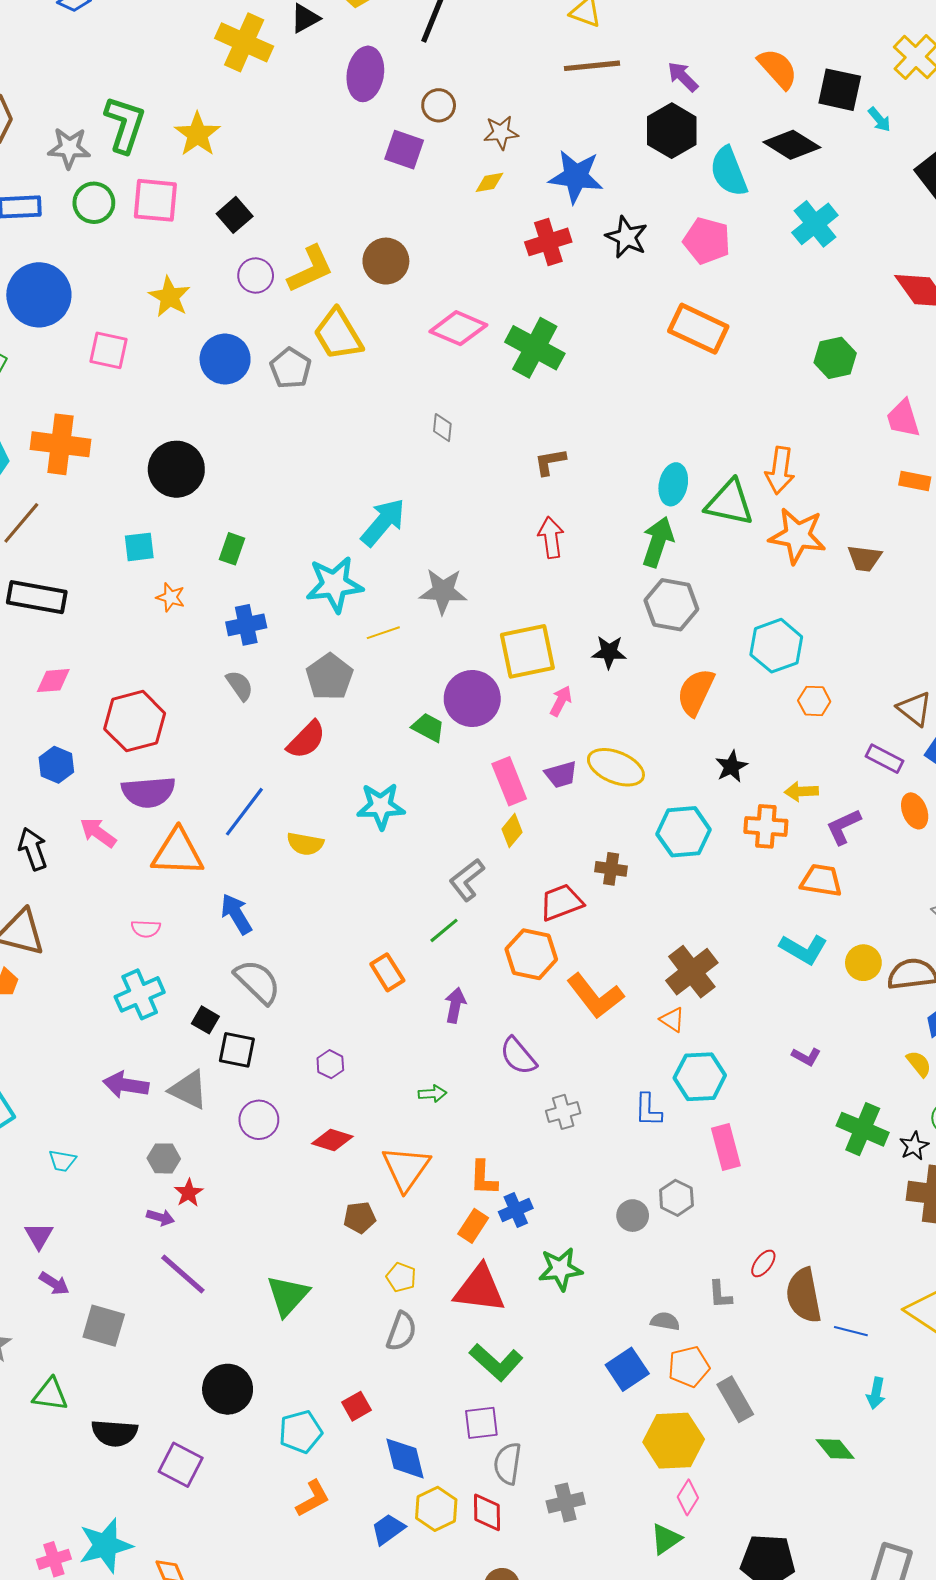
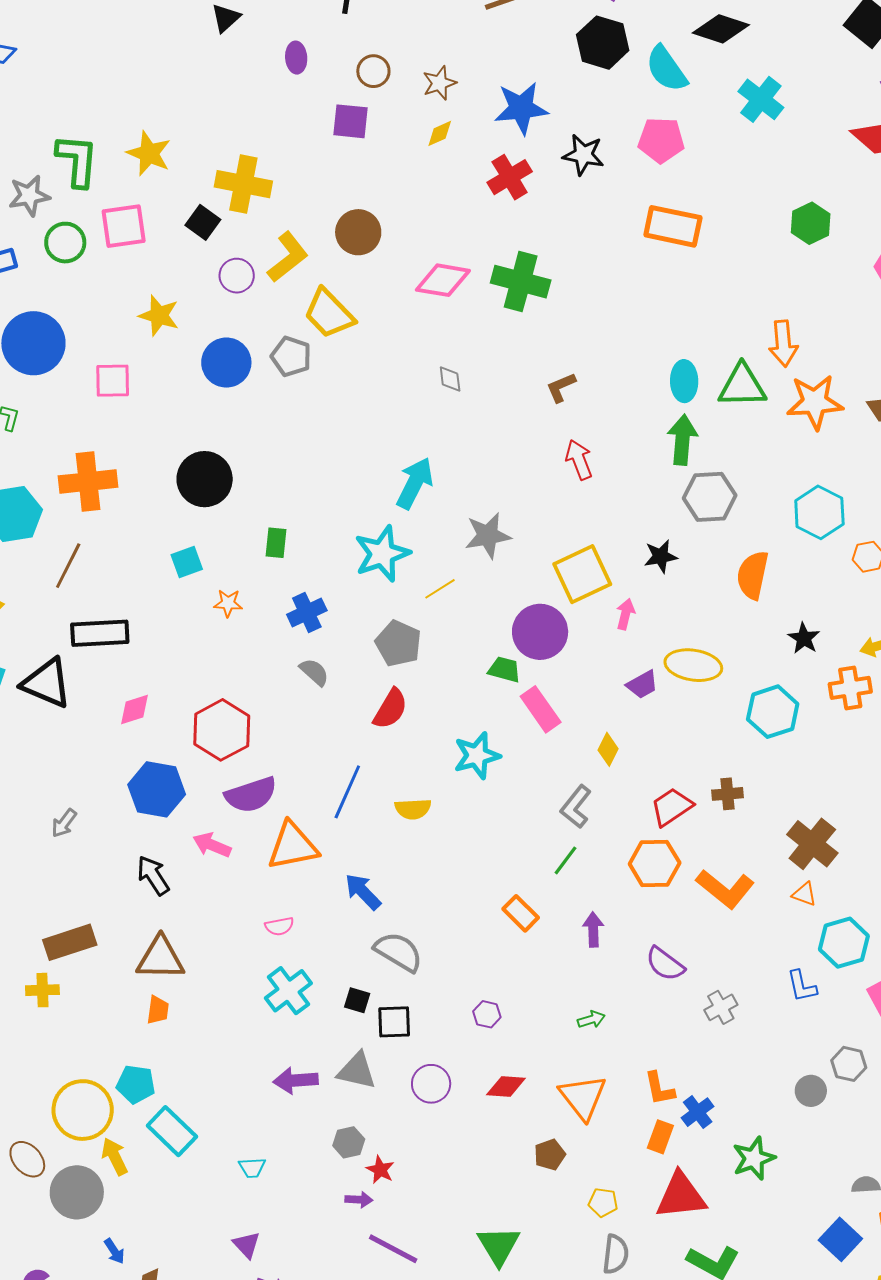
yellow cross: (244, 42) -> (243, 184), moved
purple ellipse: (365, 74) -> (296, 58), size x0.6
blue hexagon: (56, 765) -> (157, 789), size x1.6
pink rectangle: (509, 781) -> (541, 709), moved
brown cross: (611, 869) -> (727, 794), moved

